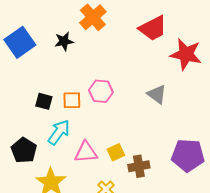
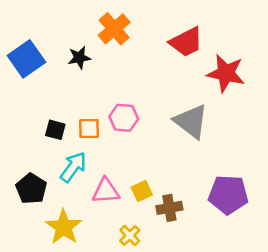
gray triangle: (157, 94) -> (191, 121), size x1.5

